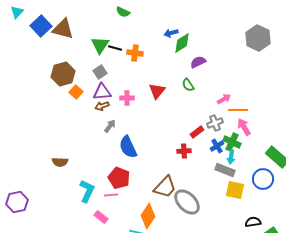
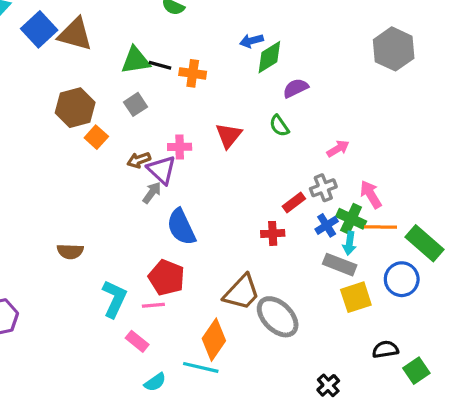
green triangle: (100, 45) -> (135, 60), turned 48
purple triangle: (102, 92) -> (162, 170), moved, turned 48
orange line: (238, 110) -> (380, 227), moved
yellow square: (235, 190) -> (356, 297), turned -30

